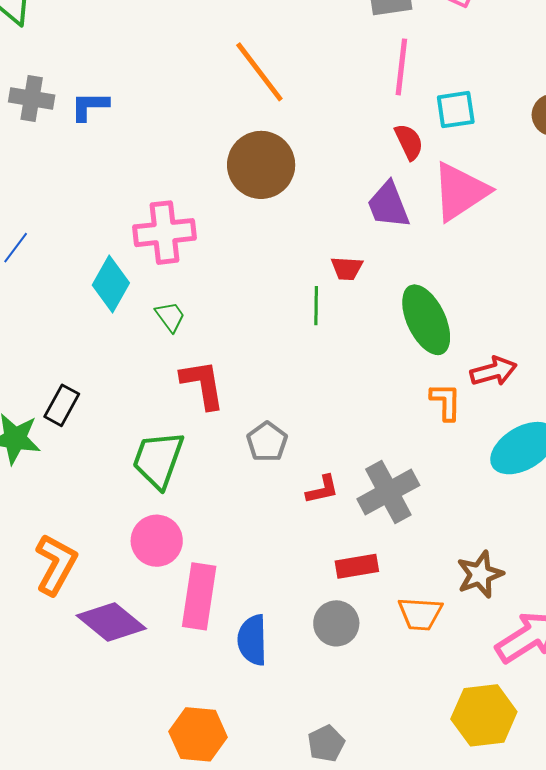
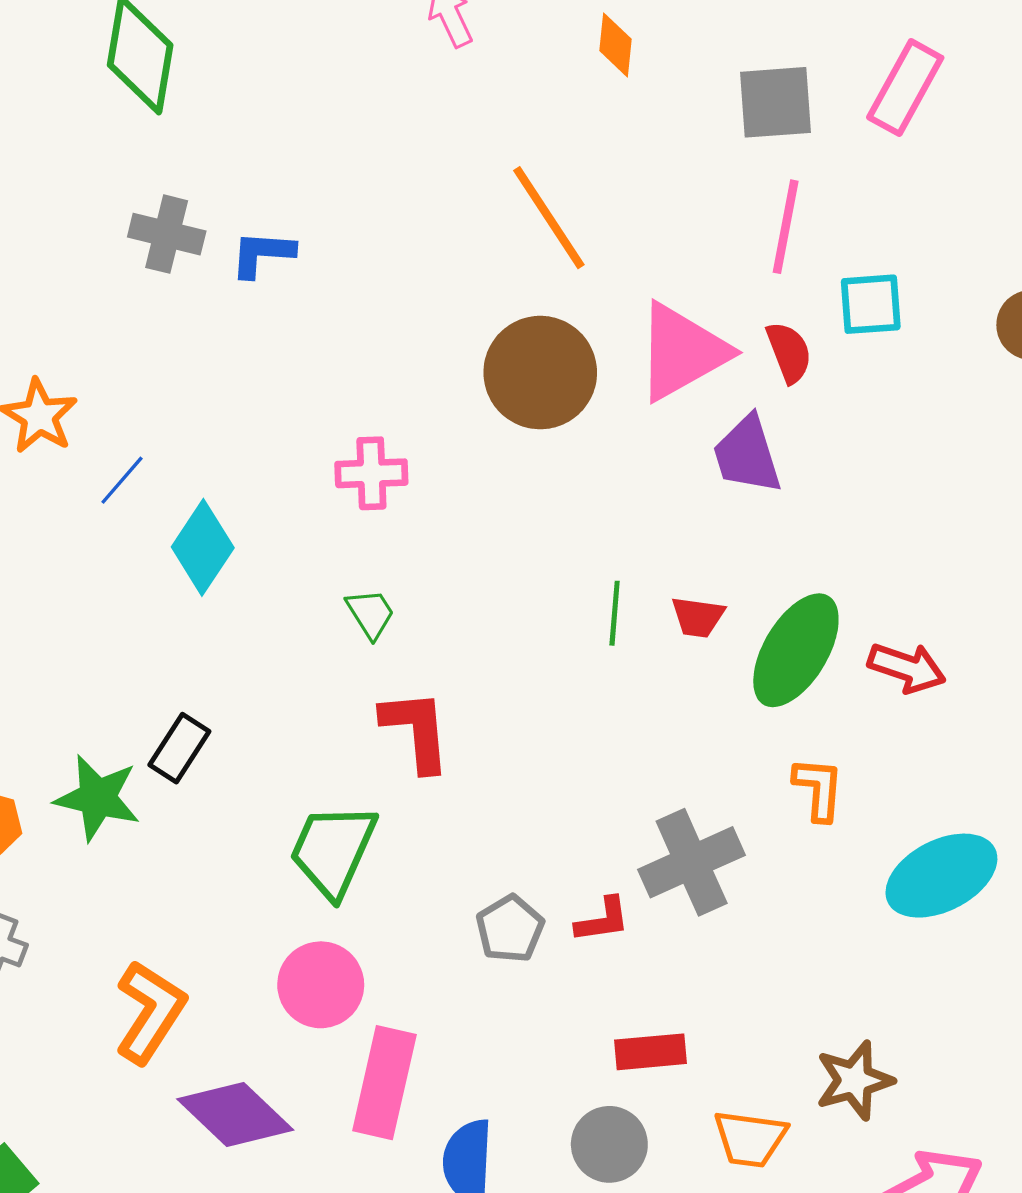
pink triangle: (460, 192) -> (682, 352), moved
pink cross: (165, 233) -> (371, 473), size x0.7
red trapezoid: (347, 268) -> (698, 617), moved
cyan diamond: (111, 284) -> (203, 547), moved
green ellipse: (426, 320) -> (796, 650), turned 52
red arrow: (494, 371) -> (907, 668), moved, turned 30
gray pentagon: (267, 442) -> (510, 929), moved
gray cross: (388, 492) -> (692, 862), moved

